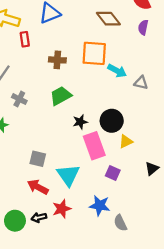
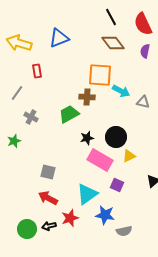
red rectangle: (25, 39) -> (37, 71), moved
brown cross: (57, 60) -> (87, 97), moved
pink rectangle: (94, 146) -> (100, 160), turned -40
cyan triangle: (68, 175) -> (87, 194), moved, turned 30
gray semicircle: (120, 223) -> (124, 231), turned -77

